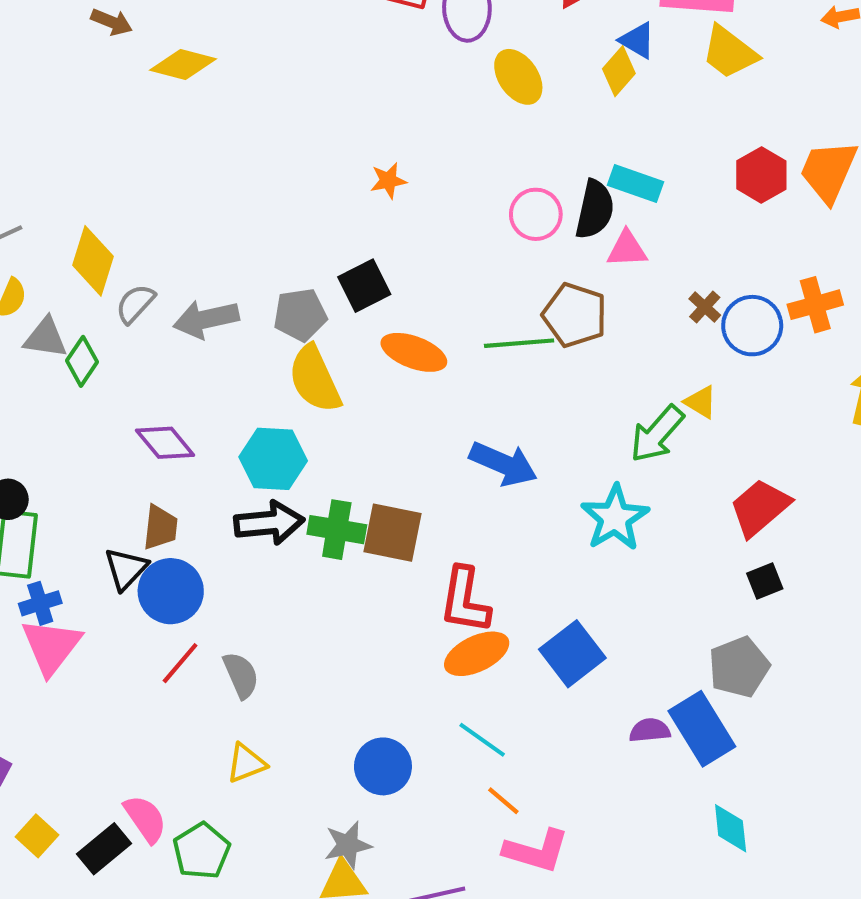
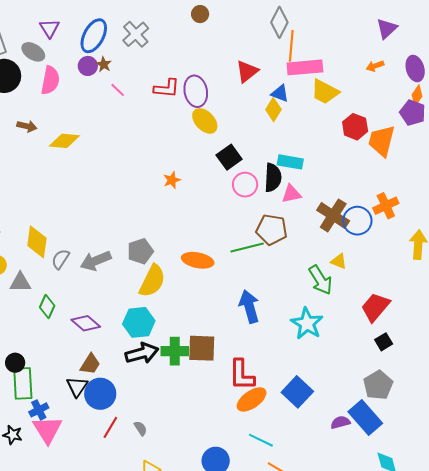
yellow ellipse: (518, 77) -> (205, 121), moved
red hexagon: (761, 175) -> (355, 127), moved
black square: (364, 286) -> (229, 157), moved
brown cross: (705, 307) -> (333, 216), size x2.0
green diamond: (82, 361) -> (47, 307), moved
yellow semicircle: (315, 379) -> (152, 281), turned -120
green arrow: (657, 434) -> (320, 280), turned -64
blue arrow: (503, 464) -> (249, 306), turned -120
brown trapezoid: (160, 527) -> (90, 364), turned 35
gray semicircle: (241, 675) -> (140, 428), size x0.7

